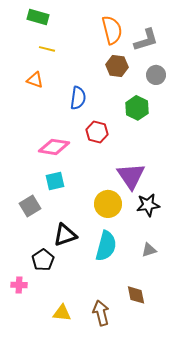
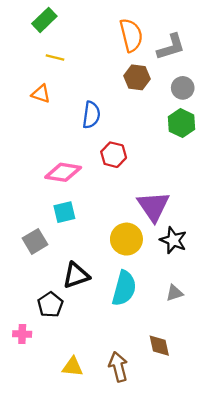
green rectangle: (38, 17) -> (44, 20), turned -60
green hexagon: (137, 108) -> (182, 123), moved
black star: (148, 205) -> (173, 240), turned 30

